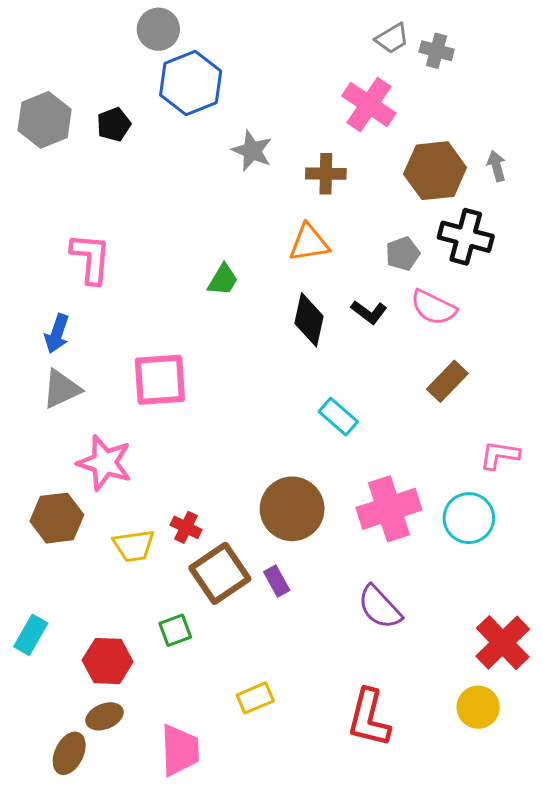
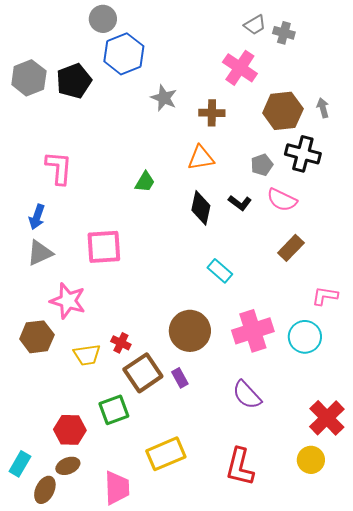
black pentagon: (114, 125) -> (74, 81), size x1.6
green square: (175, 630) -> (114, 410), size x1.4
cyan rectangle: (31, 635) -> (20, 464), moved
yellow rectangle: (255, 698) -> (166, 454), size x1.6

